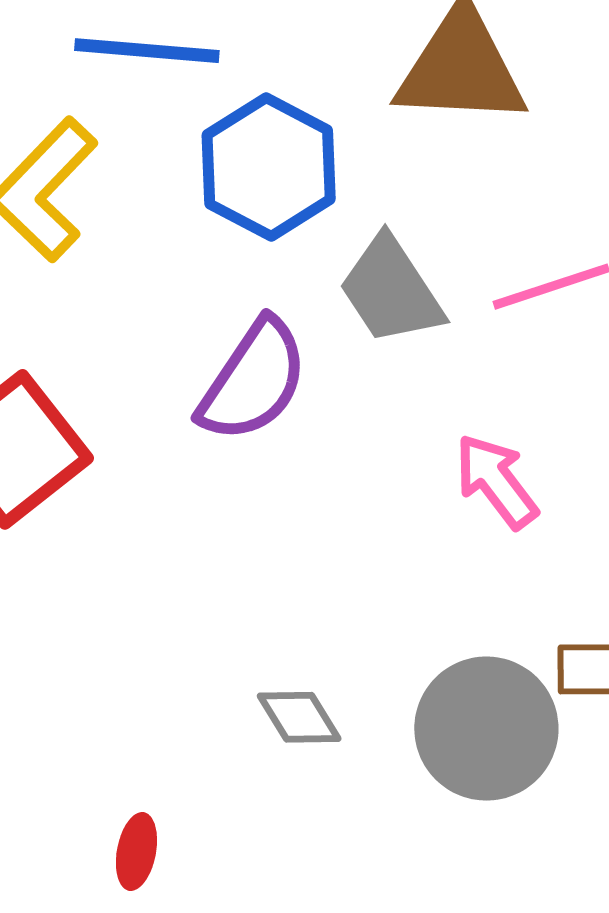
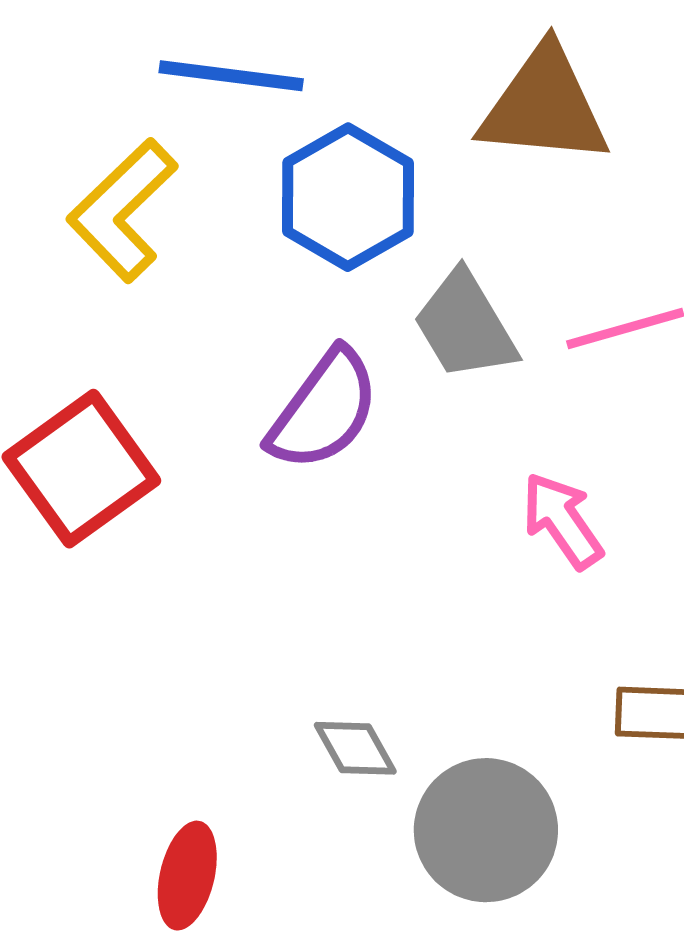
gray circle: (486, 729) -> (486, 830), moved
red ellipse: (136, 851) -> (187, 876), size x1.4

